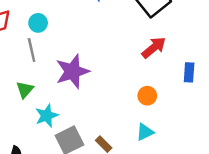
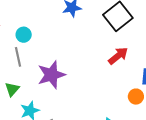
orange circle: (147, 96) -> (136, 97), moved

